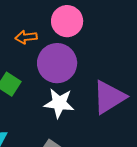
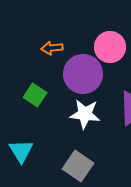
pink circle: (67, 21) -> (110, 47), moved

